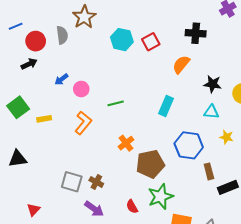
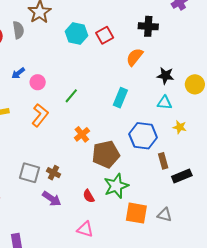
green line: (116, 103) -> (71, 96), turned -35

